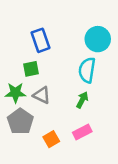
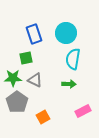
cyan circle: (98, 39) -> (66, 33), moved
green arrow: (82, 100) -> (69, 84), turned 64
pink rectangle: (82, 132) -> (83, 111), moved

